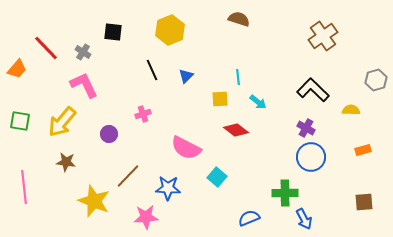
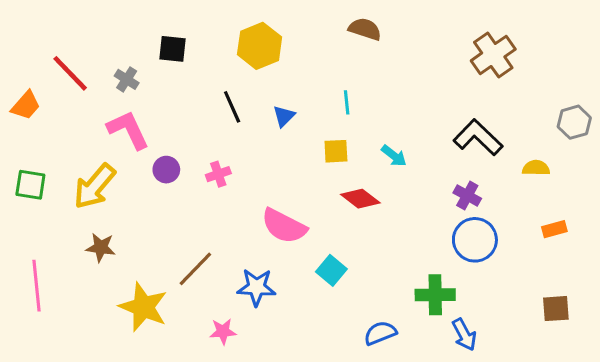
cyan line: (238, 77) -> (347, 102), moved
purple circle: (109, 134) -> (166, 170), moved
pink star: (146, 217) -> (223, 331), size x0.7

